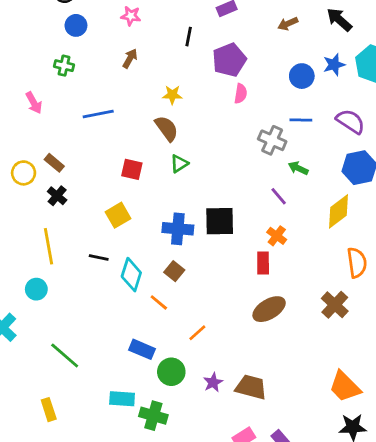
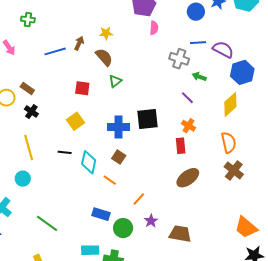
brown arrow: (130, 58) -> (79, 43), moved
purple semicircle: (350, 121) -> (223, 50), moved
orange semicircle: (357, 263) -> (229, 142), moved
purple star: (213, 382) -> (151, 221), moved

